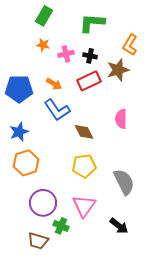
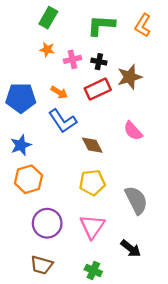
orange L-shape: (130, 45) -> (143, 25), moved
pink semicircle: (121, 119) -> (133, 131), turned -42
green cross: (61, 226) -> (93, 271), moved

